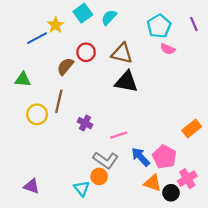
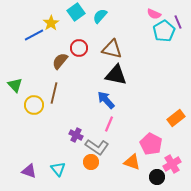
cyan pentagon: (159, 26) -> (164, 31), moved
pink semicircle: (168, 49) -> (154, 14), moved
green triangle: (23, 79) -> (15, 85), moved, turned 42
purple cross: (85, 123) -> (76, 135), moved
pink line: (119, 135) -> (109, 124), turned -49
blue arrow: (140, 157) -> (106, 100), moved
orange triangle: (152, 183) -> (132, 162), moved
cyan triangle: (82, 188) -> (58, 169), moved

